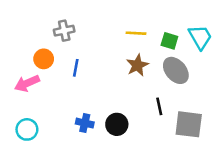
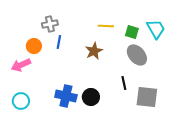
brown star: (137, 65) -> (94, 51), moved
blue line: (76, 68) -> (59, 42), moved
blue cross: (85, 123) -> (66, 96), size x1.5

